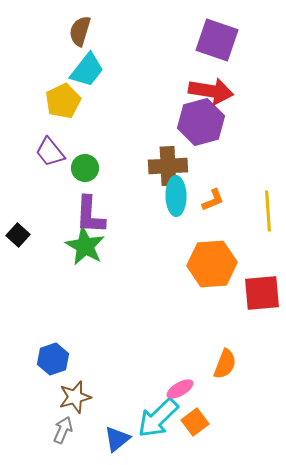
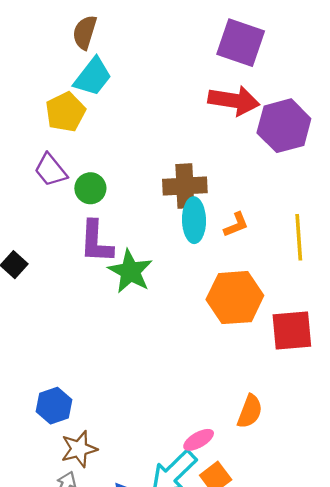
purple hexagon: (201, 122) -> (284, 126), moved
green star: (85, 246) -> (130, 271), moved

